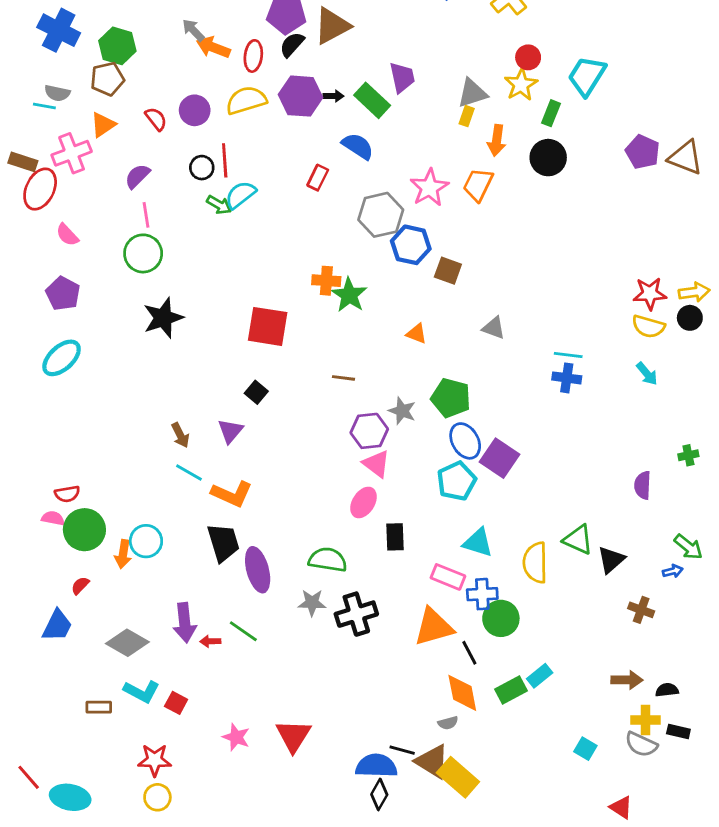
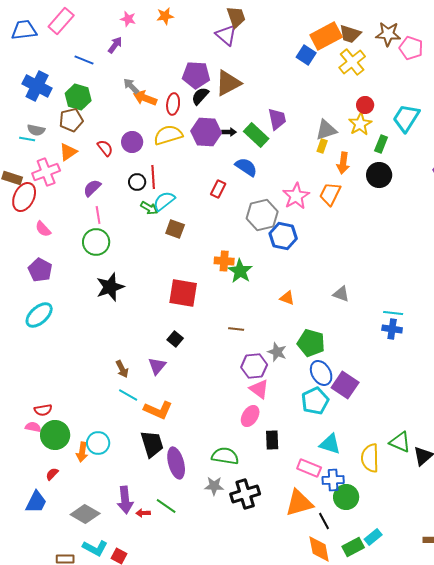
brown square: (448, 271) -> (175, 229), moved

